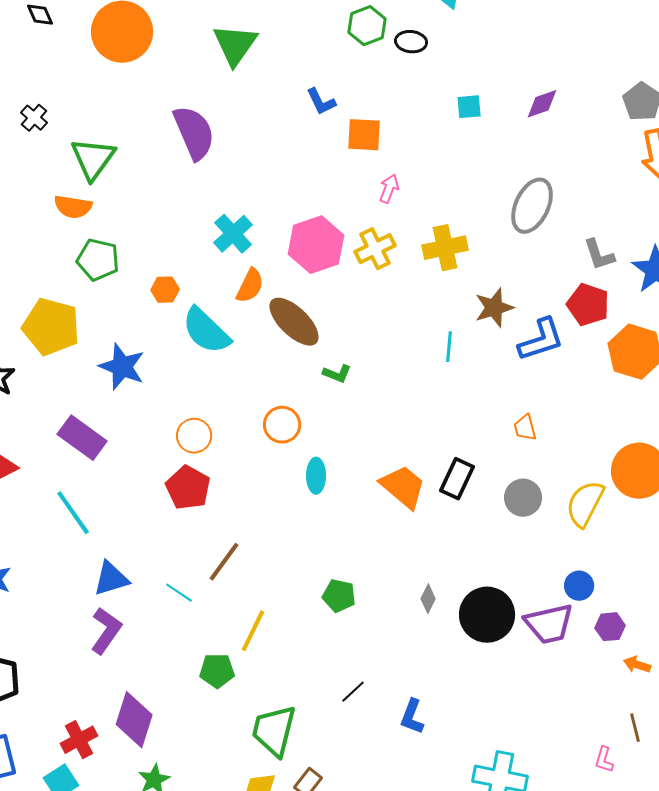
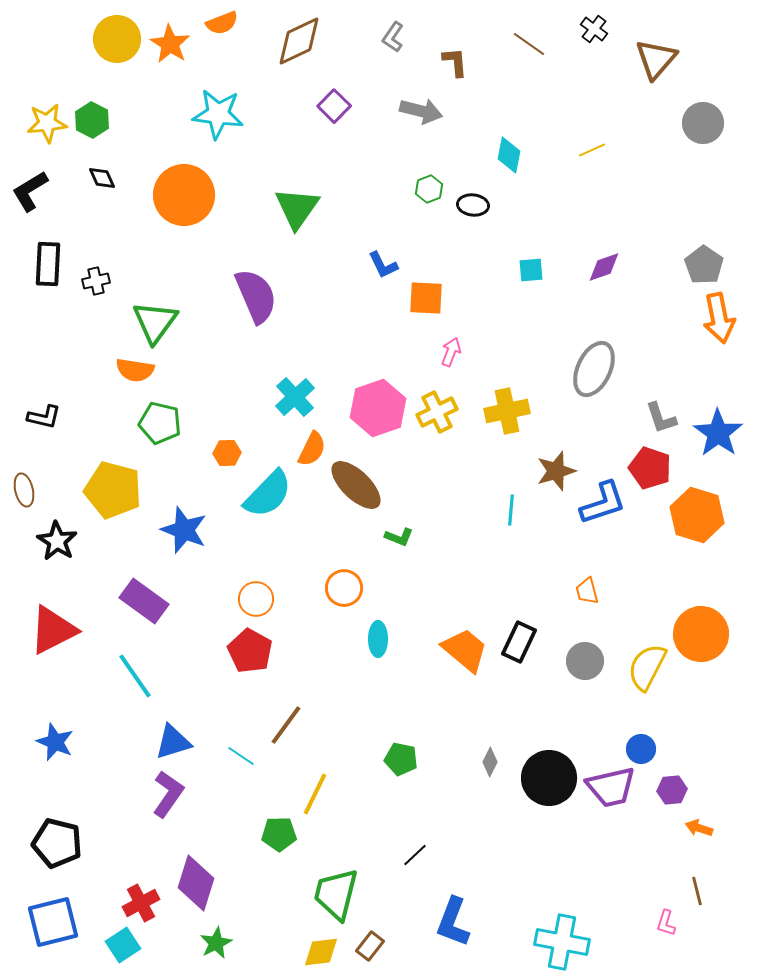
green hexagon: (367, 26) -> (429, 189), size x0.7
black cross: (34, 118) -> (96, 281), turned 36
cyan semicircle: (206, 331) -> (268, 494), turned -90
blue L-shape: (412, 717) -> (453, 922), moved, size x1.4

